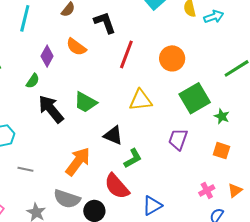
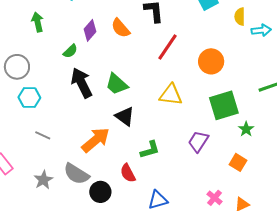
black triangle: (113, 135) -> (125, 116), moved
red semicircle: (117, 186) -> (128, 173), size x0.7
pink cross: (207, 190) -> (214, 198), turned -35

